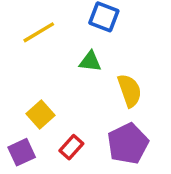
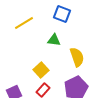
yellow square: (40, 115) -> (41, 70), moved

